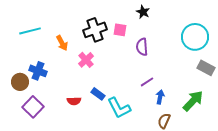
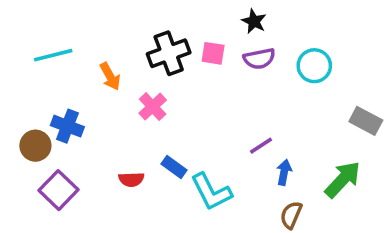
cyan circle: (195, 37) -> (314, 66), moved, size x0.7
purple semicircle: (142, 47) -> (259, 59), moved, turned -96

